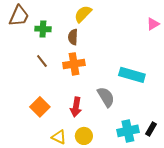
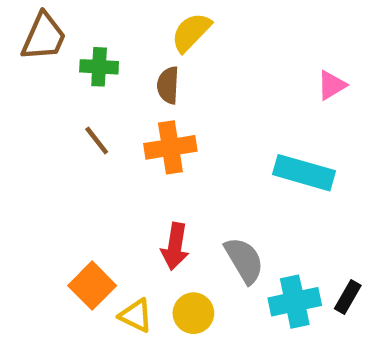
pink triangle: (153, 24) -> (332, 85), moved
gray semicircle: (106, 97) -> (244, 260), moved
orange square: (40, 107) -> (92, 286), moved

